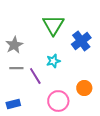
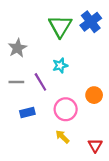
blue cross: (81, 41) -> (91, 22), moved
gray line: (16, 68) -> (16, 82), moved
blue rectangle: (13, 104) -> (27, 113), moved

